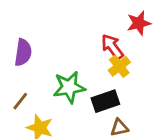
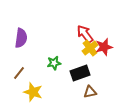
red star: (139, 23) -> (104, 47), moved
green star: (69, 87) -> (54, 63), size x0.6

